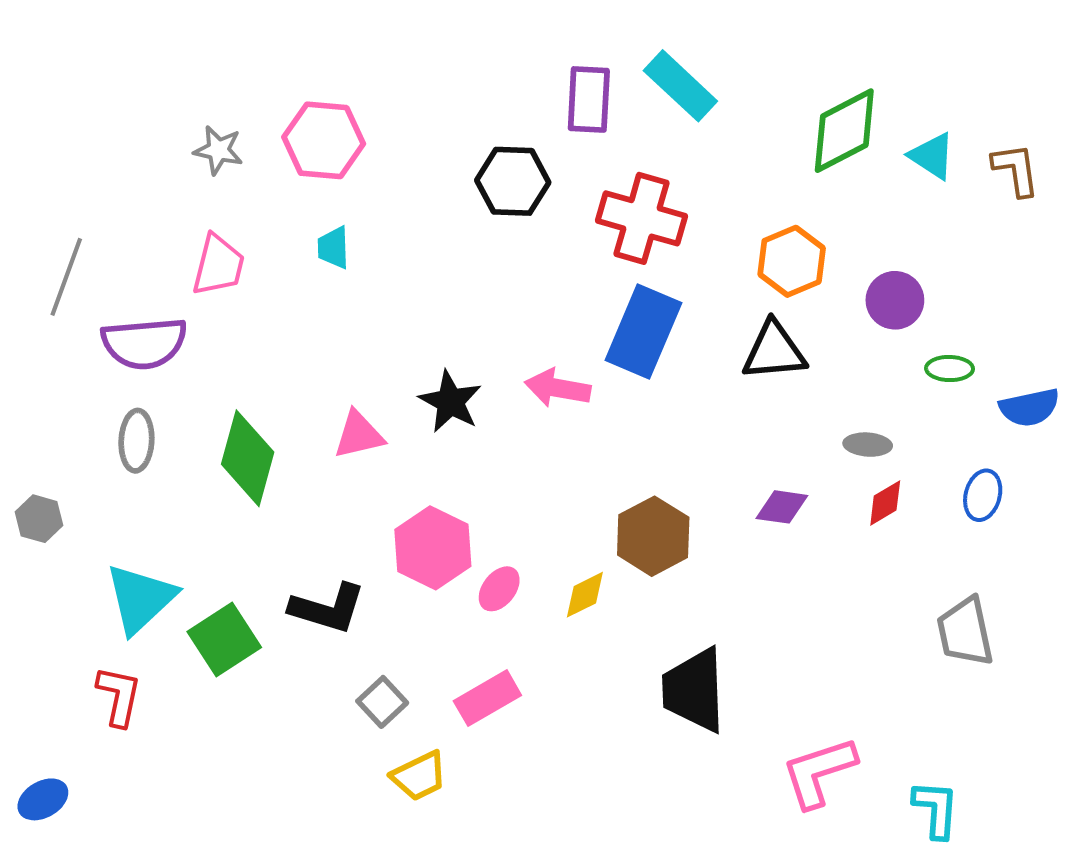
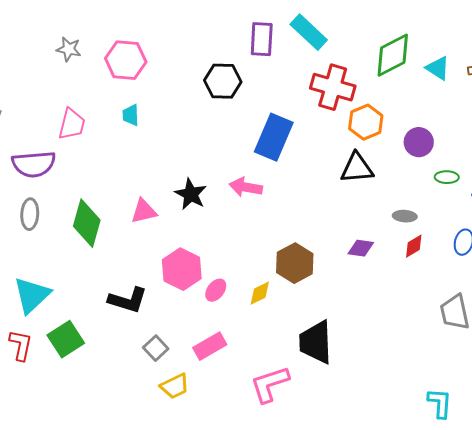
gray star: (218, 150) -> (69, 49), moved
red cross: (641, 218) -> (333, 87), moved
blue rectangle: (643, 331) -> (274, 137), moved
green square: (224, 640) -> (66, 339), moved
pink L-shape: (819, 772) -> (270, 384), moved

